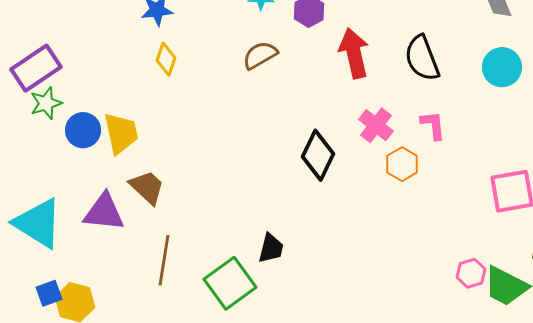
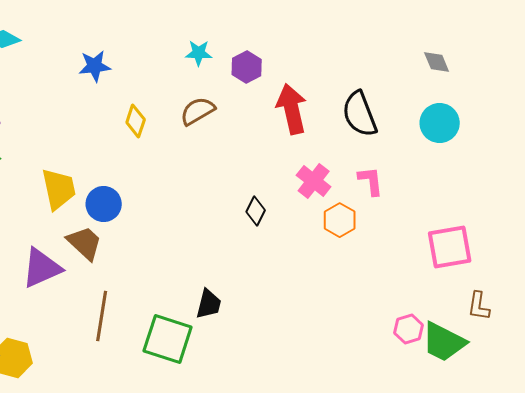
yellow diamond: (166, 59) -> (136, 121), moved
blue circle: (83, 130) -> (104, 204), moved
black diamond: (318, 155) -> (256, 211), size x0.6
purple triangle: (104, 212) -> (42, 268), turned -30
green square: (230, 283) -> (168, 339), turned -36

